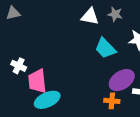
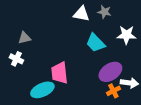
gray triangle: (13, 13) -> (24, 38), moved
pink trapezoid: (37, 81) -> (59, 73), moved
orange cross: (112, 101) -> (113, 91), moved, turned -32

